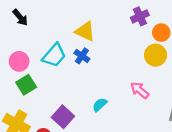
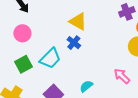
cyan trapezoid: (54, 55) -> (50, 58), moved
pink circle: (19, 61) -> (22, 33), moved

